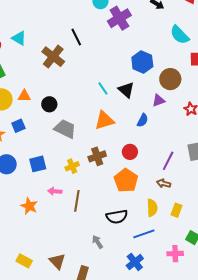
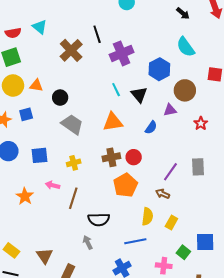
purple cross: (119, 18) -> (122, 53), moved
cyan semicircle: (180, 35) -> (186, 47), moved
brown cross: (97, 156) -> (111, 157), moved
black semicircle: (117, 217) -> (99, 220), moved

